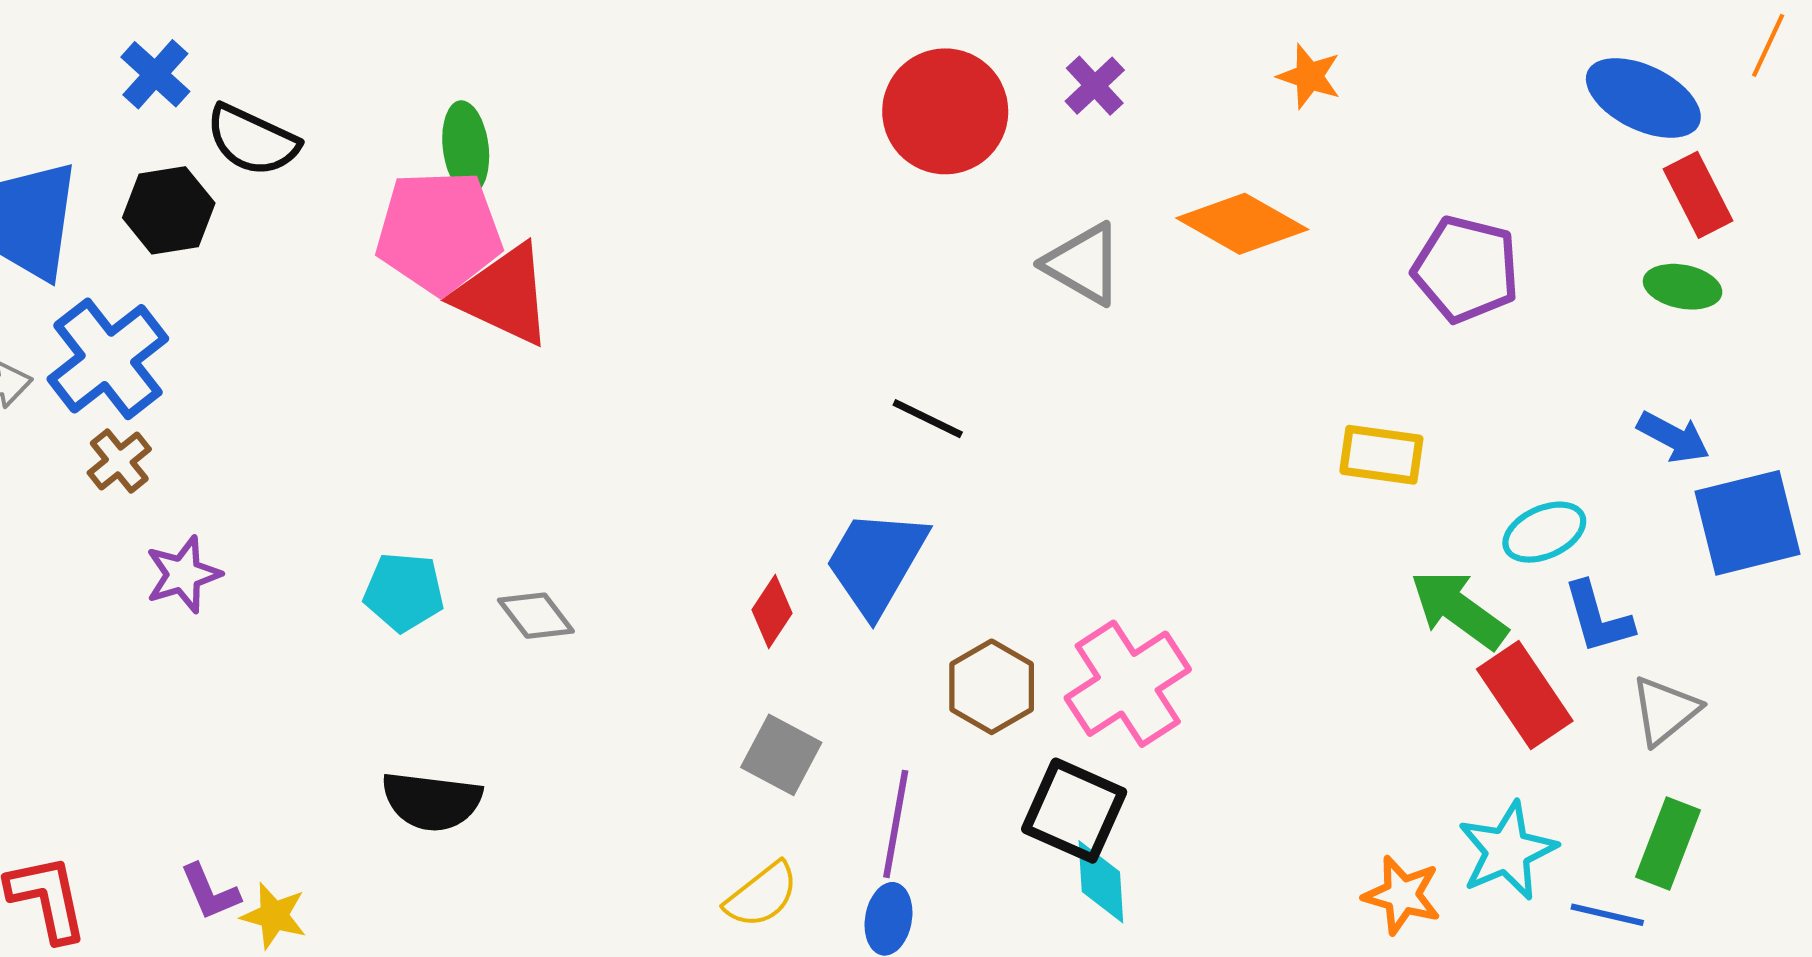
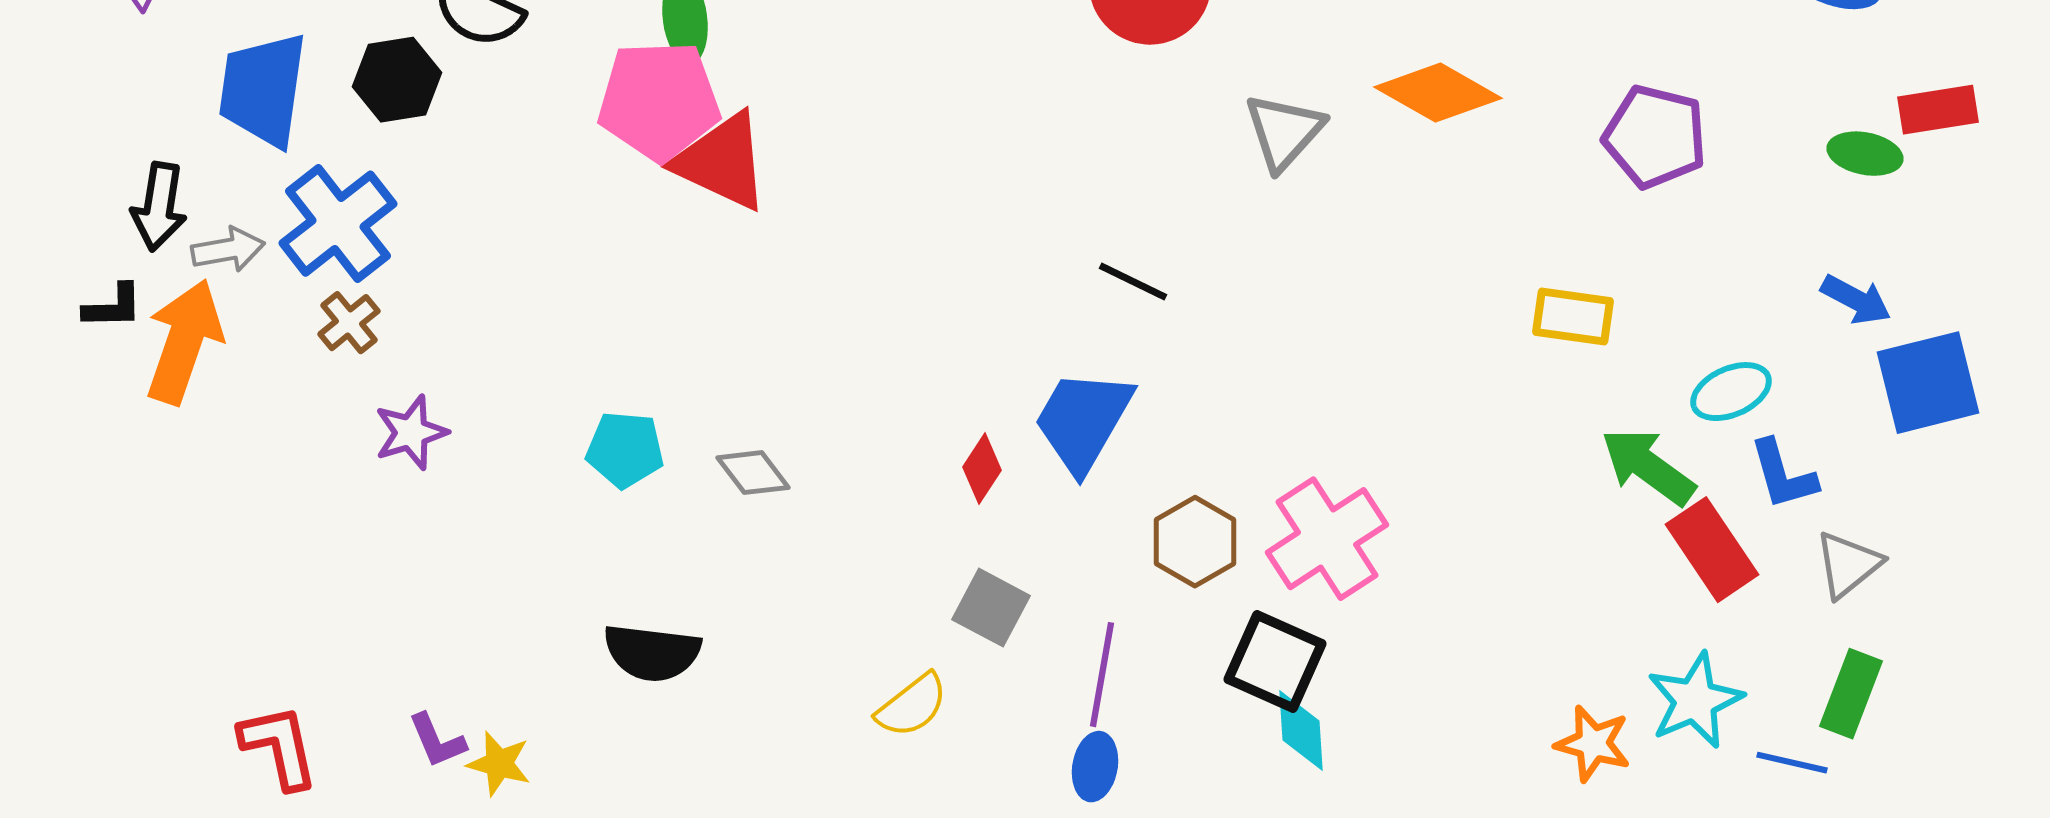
red rectangle: (1698, 195) -> (1938, 110), moved, turned -72
gray triangle: (1083, 264) -> (1284, 132), turned 42
yellow semicircle: (762, 895) -> (912, 706), moved

